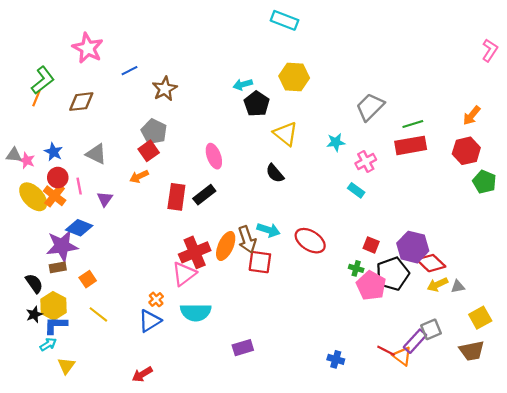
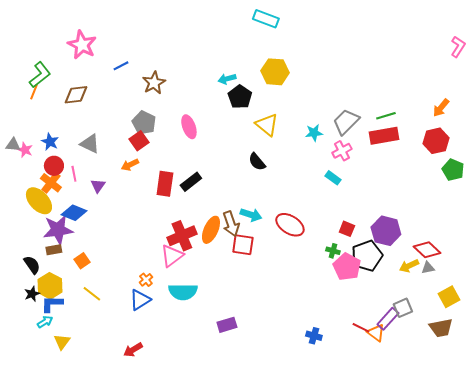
gray trapezoid: (370, 107) -> (346, 122), moved
pink ellipse: (214, 156) -> (189, 127), moved
yellow ellipse: (33, 197) -> (39, 201), moved
red diamond: (431, 263) -> (427, 250), moved

